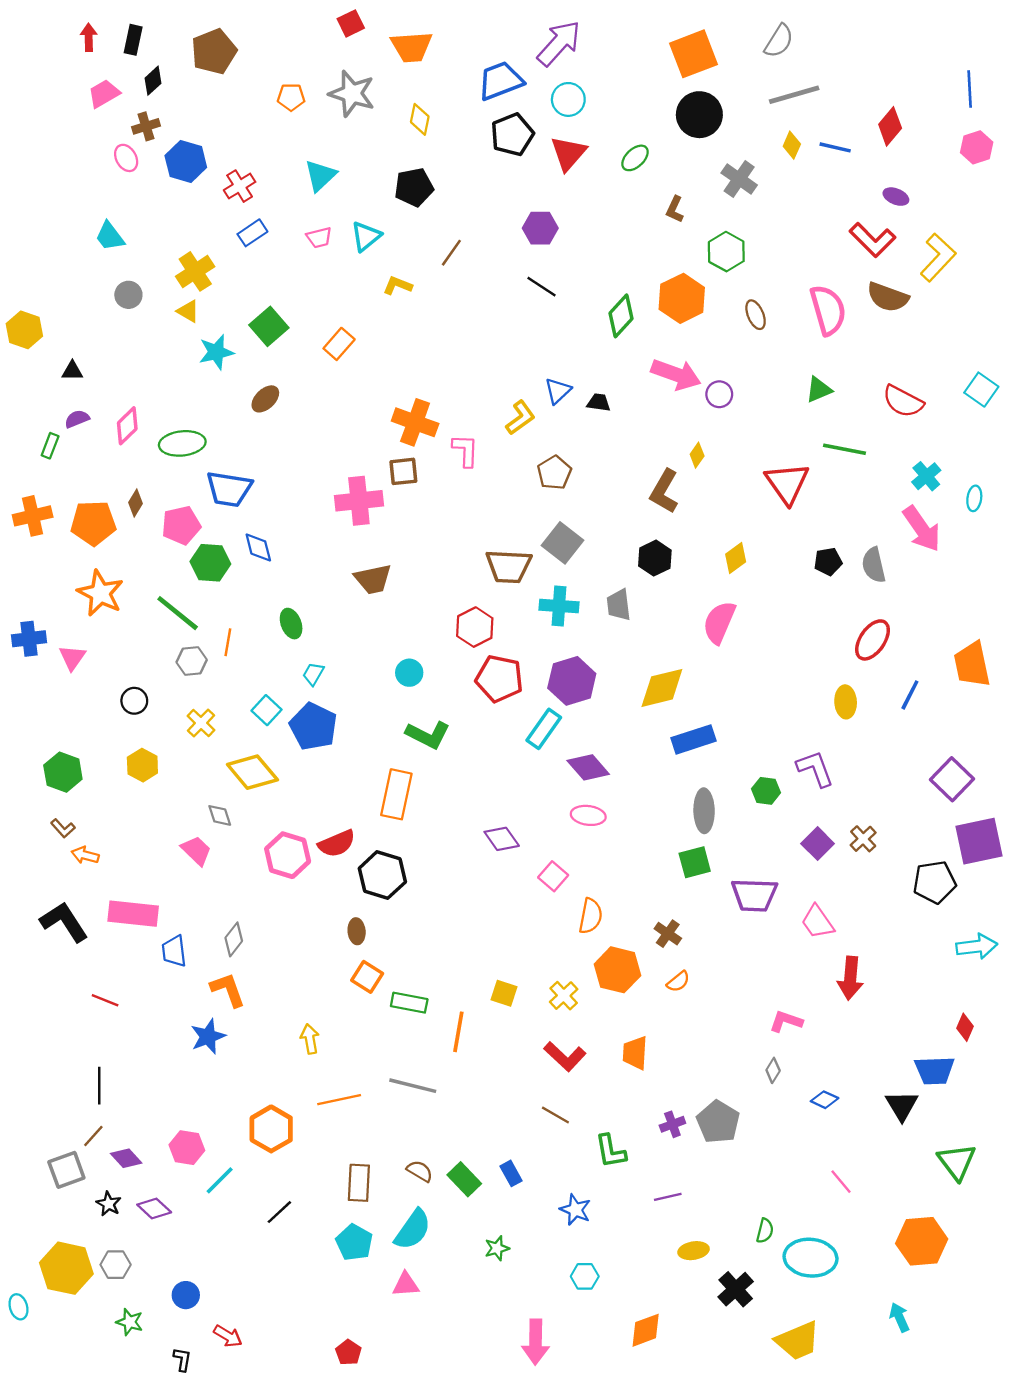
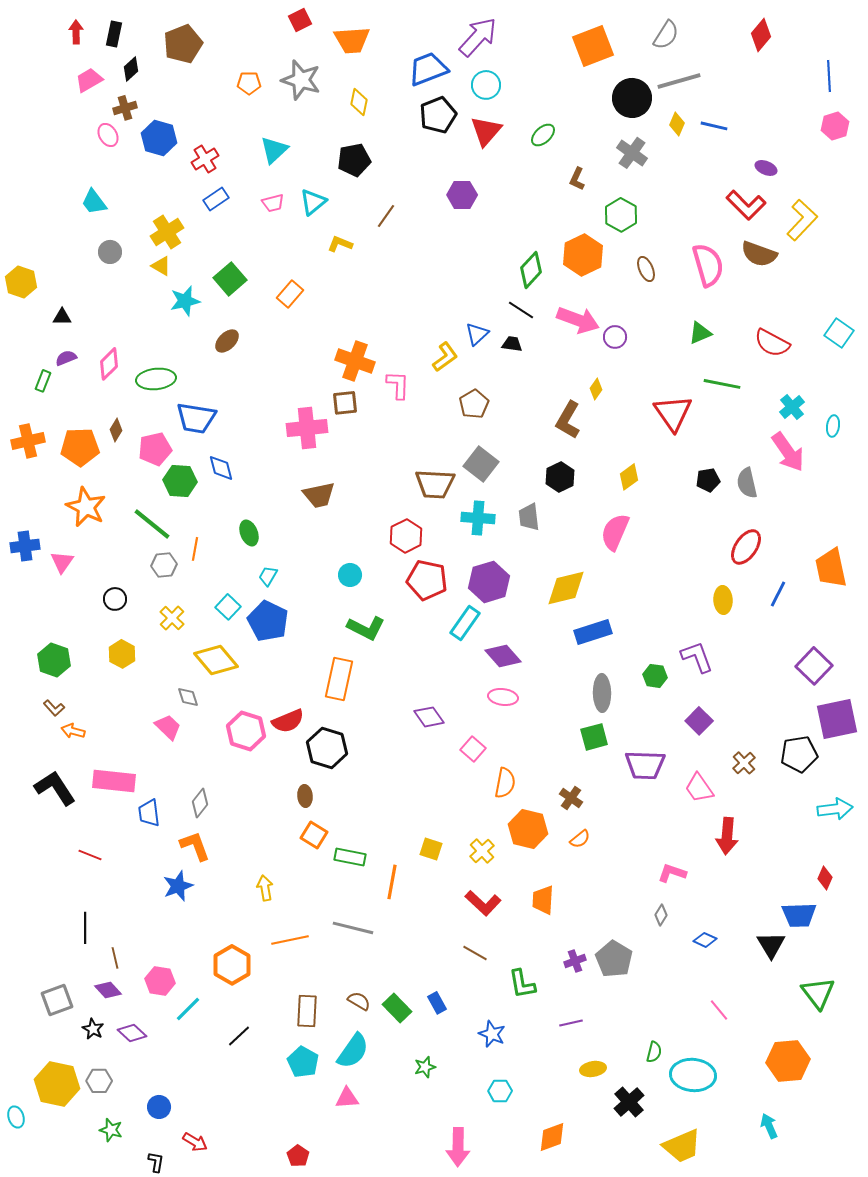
black circle: (699, 115) -> (632, 98), moved
red diamond: (890, 126) -> (761, 35), moved
black line: (541, 287) -> (521, 310), moved
brown cross: (863, 839) -> (744, 763), moved
brown line: (93, 1136) -> (115, 958), moved, turned -55

